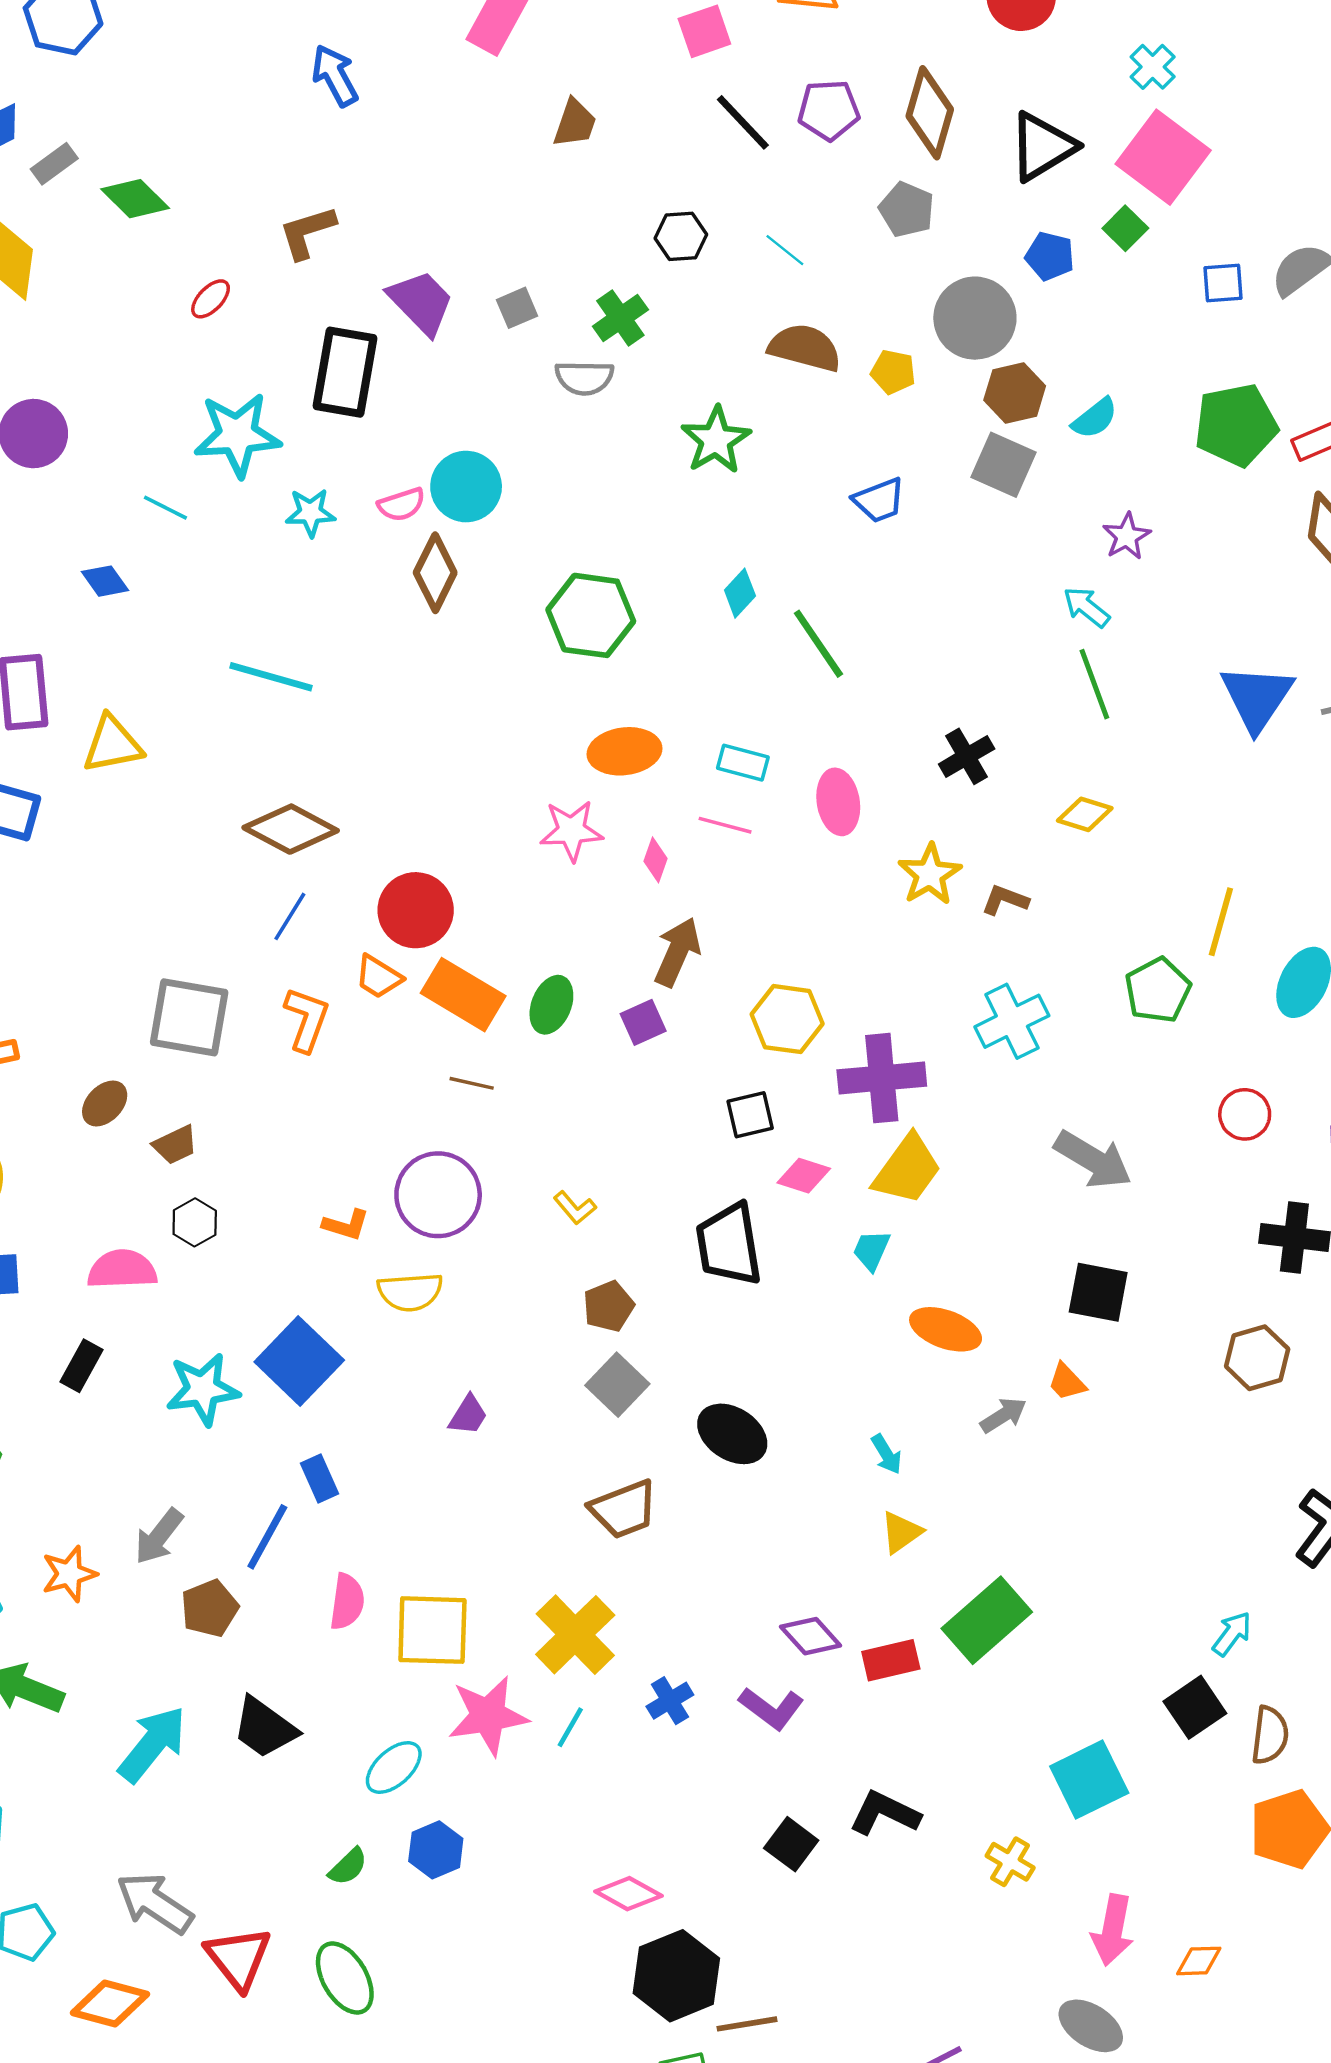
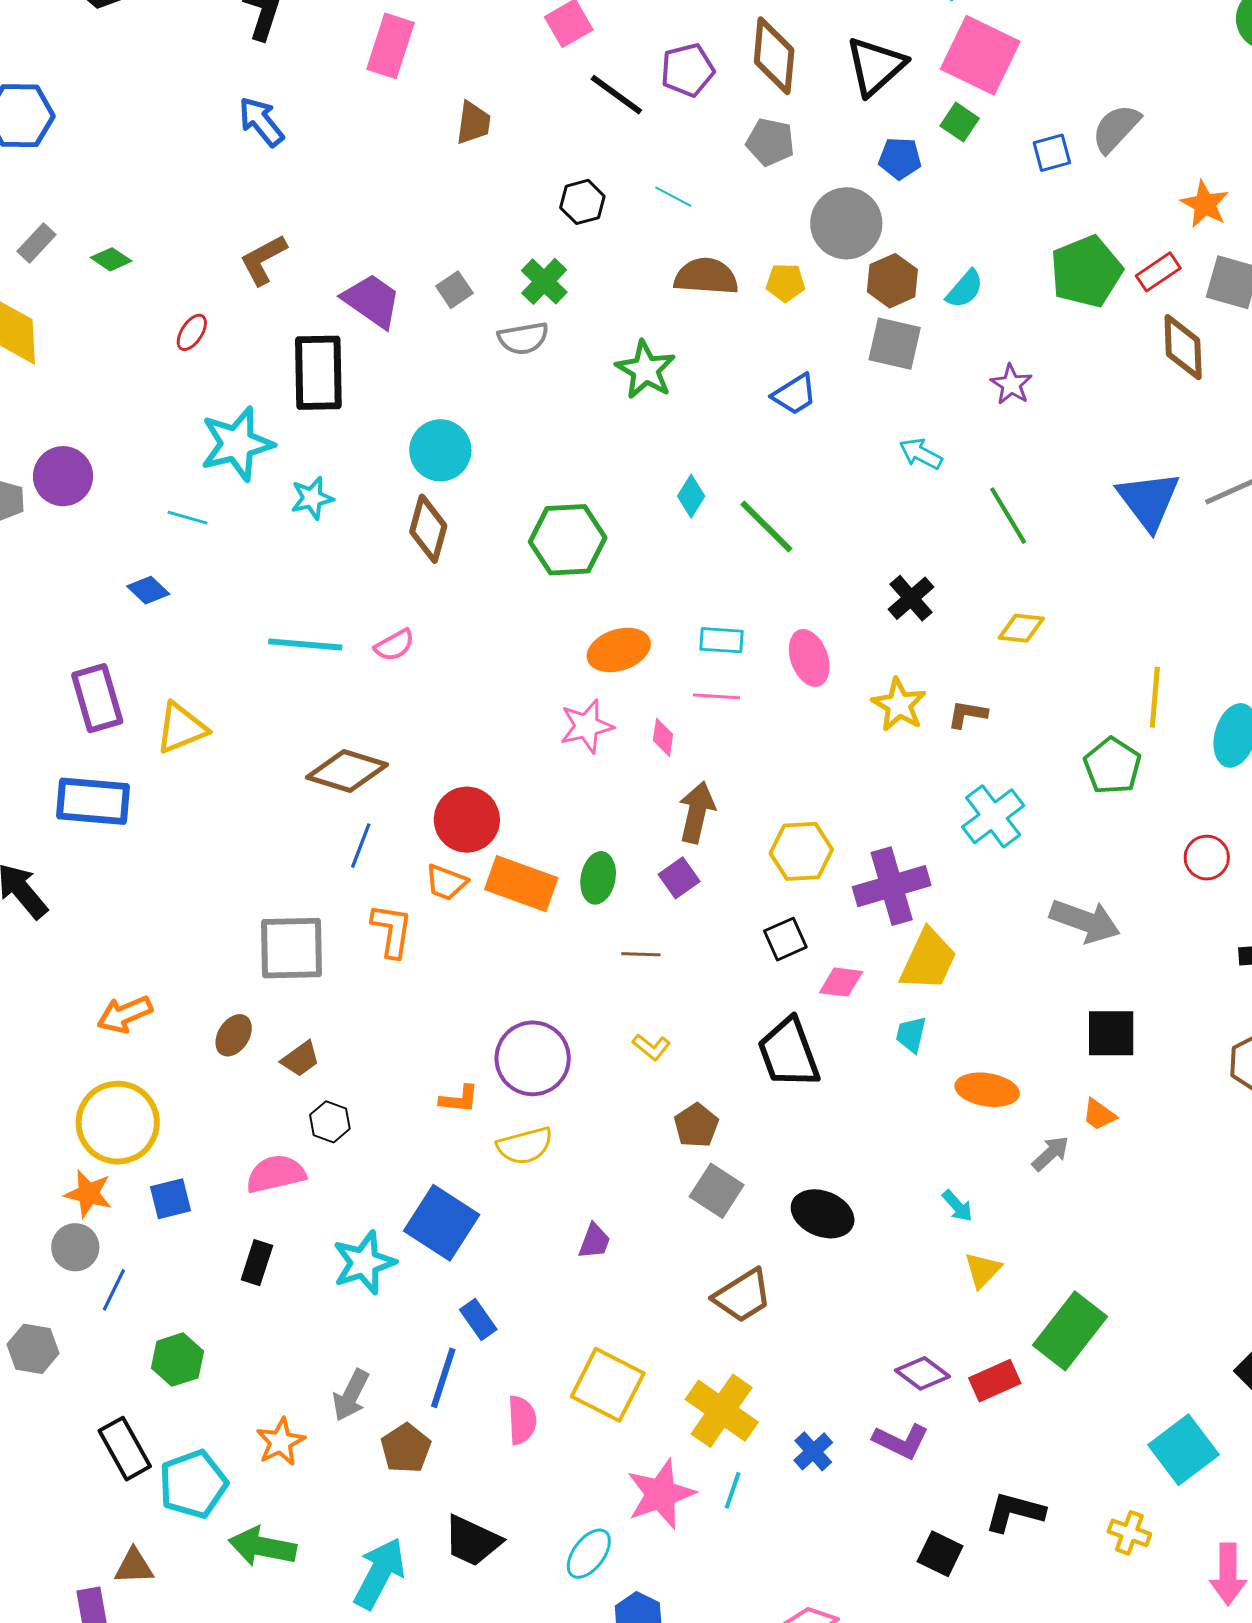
green diamond: (135, 199) -> (111, 259), size x0.7
pink semicircle: (401, 505) -> (394, 645), moved
cyan arrow: (1086, 607) -> (921, 454), moved
brown line: (472, 1083) -> (641, 954), moved
yellow square: (432, 1630) -> (608, 1385), moved, turned 36

